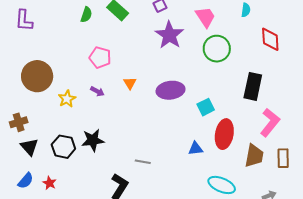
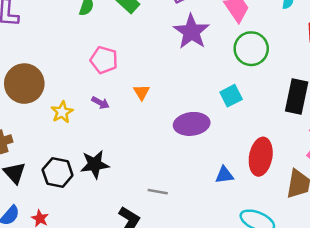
purple ellipse: (171, 90) -> (192, 124), moved
cyan square: (206, 107) -> (231, 96), moved

